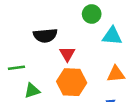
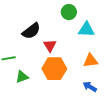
black semicircle: (45, 35) -> (31, 31), turned -30

